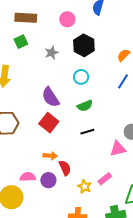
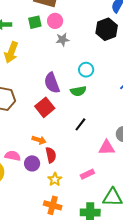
pink circle: (67, 19) -> (55, 21), moved
black hexagon: (84, 45) -> (107, 29), moved
green semicircle: (85, 106) -> (78, 91), moved
black line: (87, 132) -> (80, 124), turned -48
yellow star: (85, 186) -> (55, 179), moved

